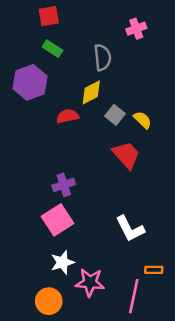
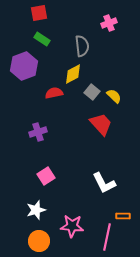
purple cross: (64, 185) -> (38, 132), moved
pink square: (57, 220) -> (46, 176), size x0.7
white star: (62, 262) -> (36, 210), moved

